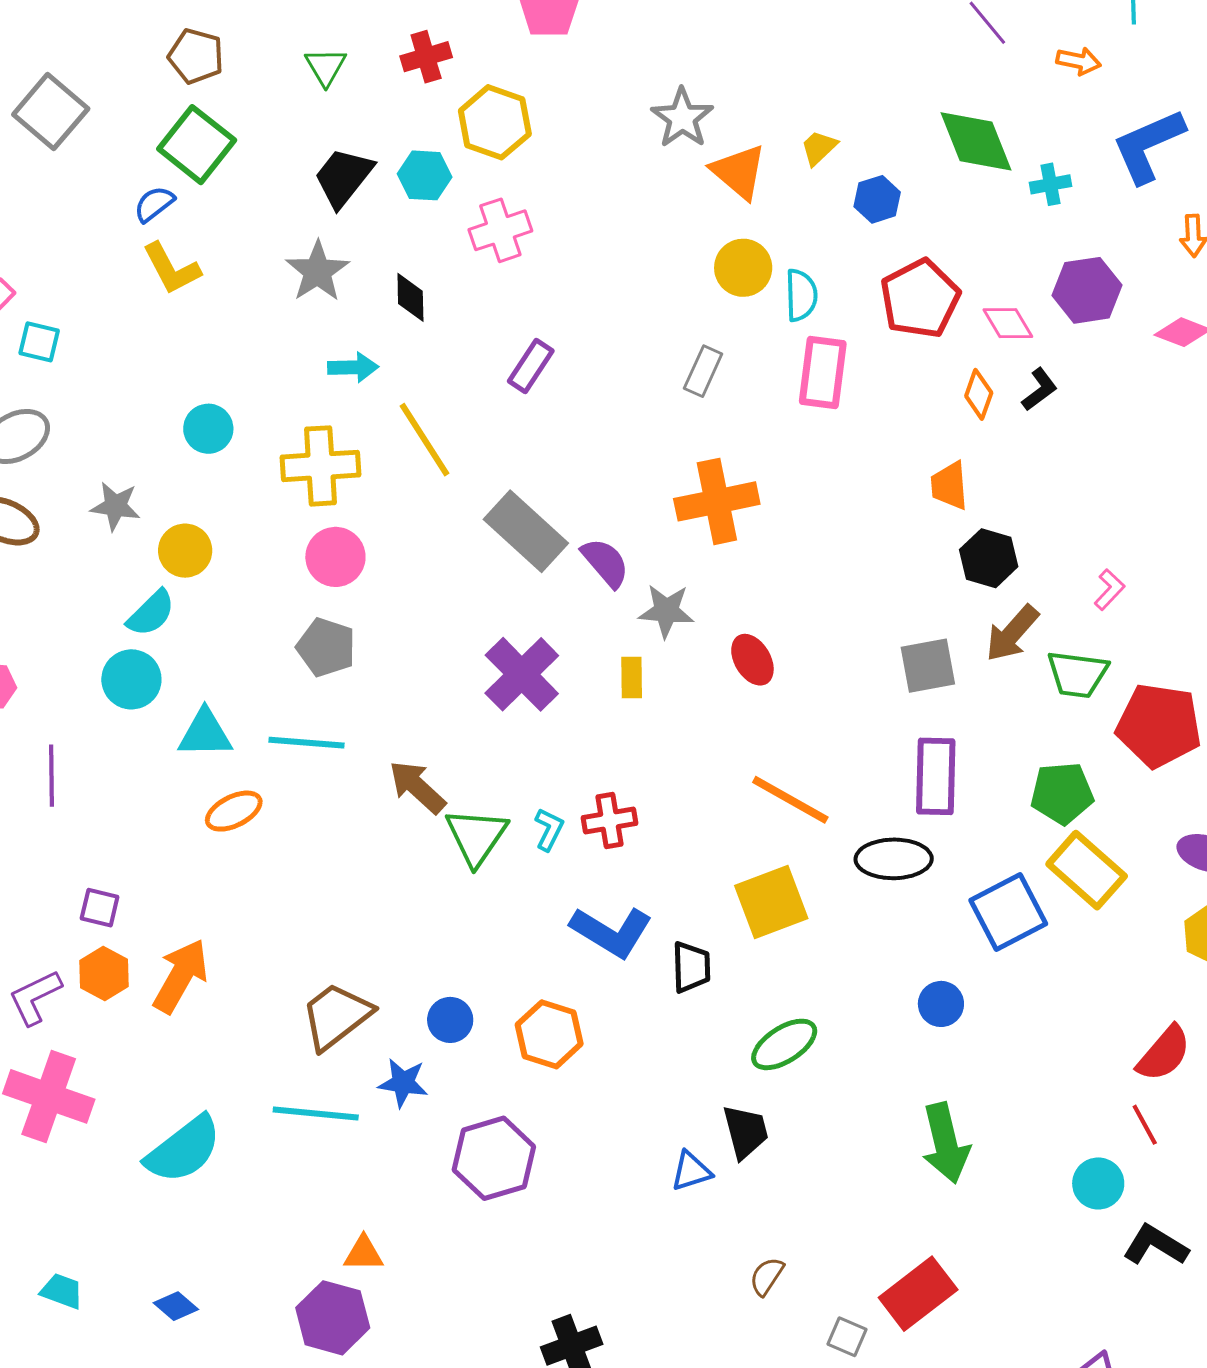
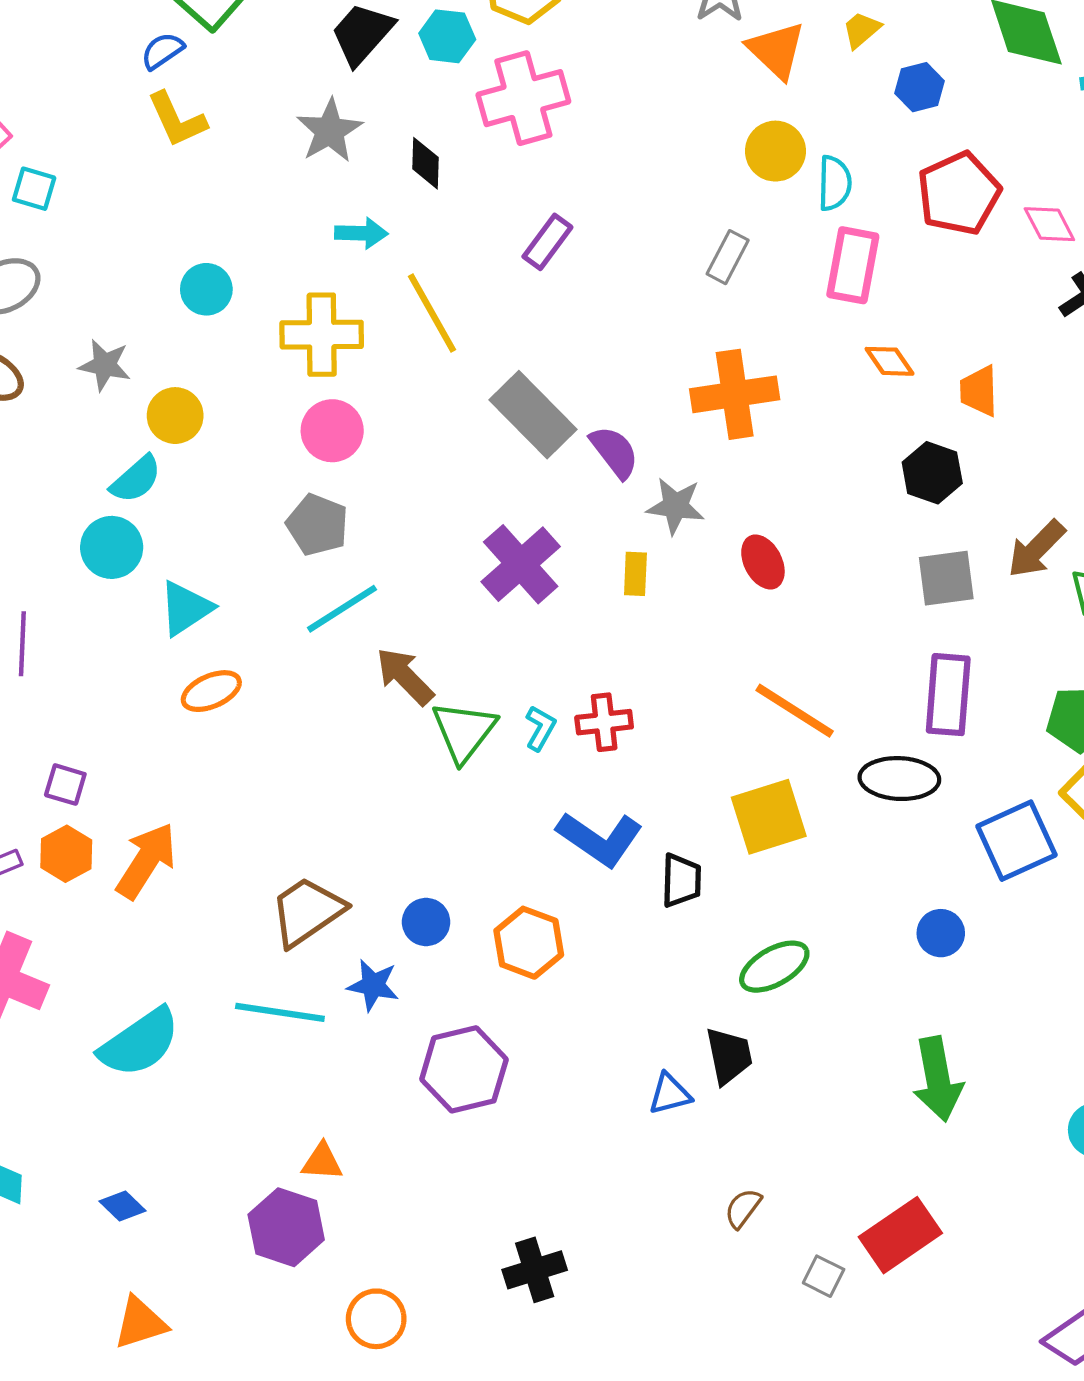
pink cross: (500, 230) -> (523, 98), size x1.4
orange diamond: (979, 394) -> (890, 361), moved, turned -57
black hexagon: (989, 558) -> (932, 473), moved
cyan triangle: (205, 733) -> (186, 608), turned -36
cyan line: (306, 743) -> (342, 609), moved, turned -40

